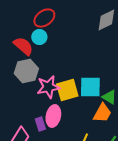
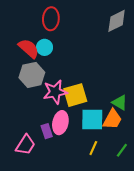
red ellipse: (44, 18) -> (51, 19), turned -50
cyan circle: (39, 37) -> (45, 47), moved
cyan square: (90, 87) -> (92, 119), moved

